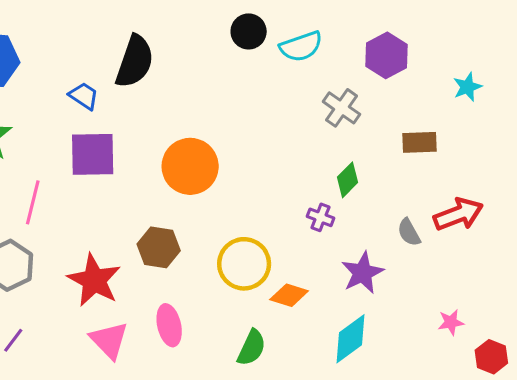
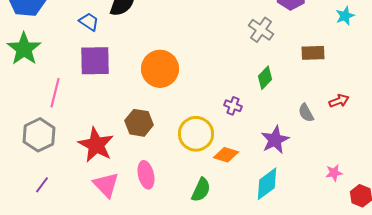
red arrow: (458, 214) -> (339, 101), size x0.6
purple cross: (321, 217) -> (233, 106), moved

